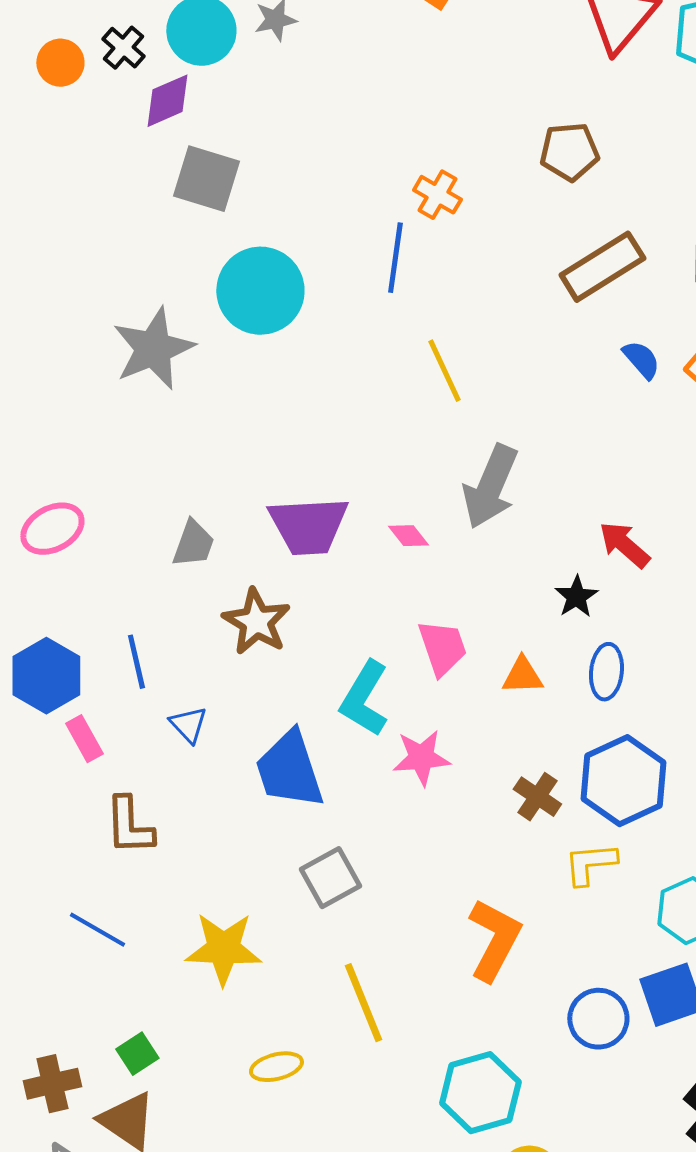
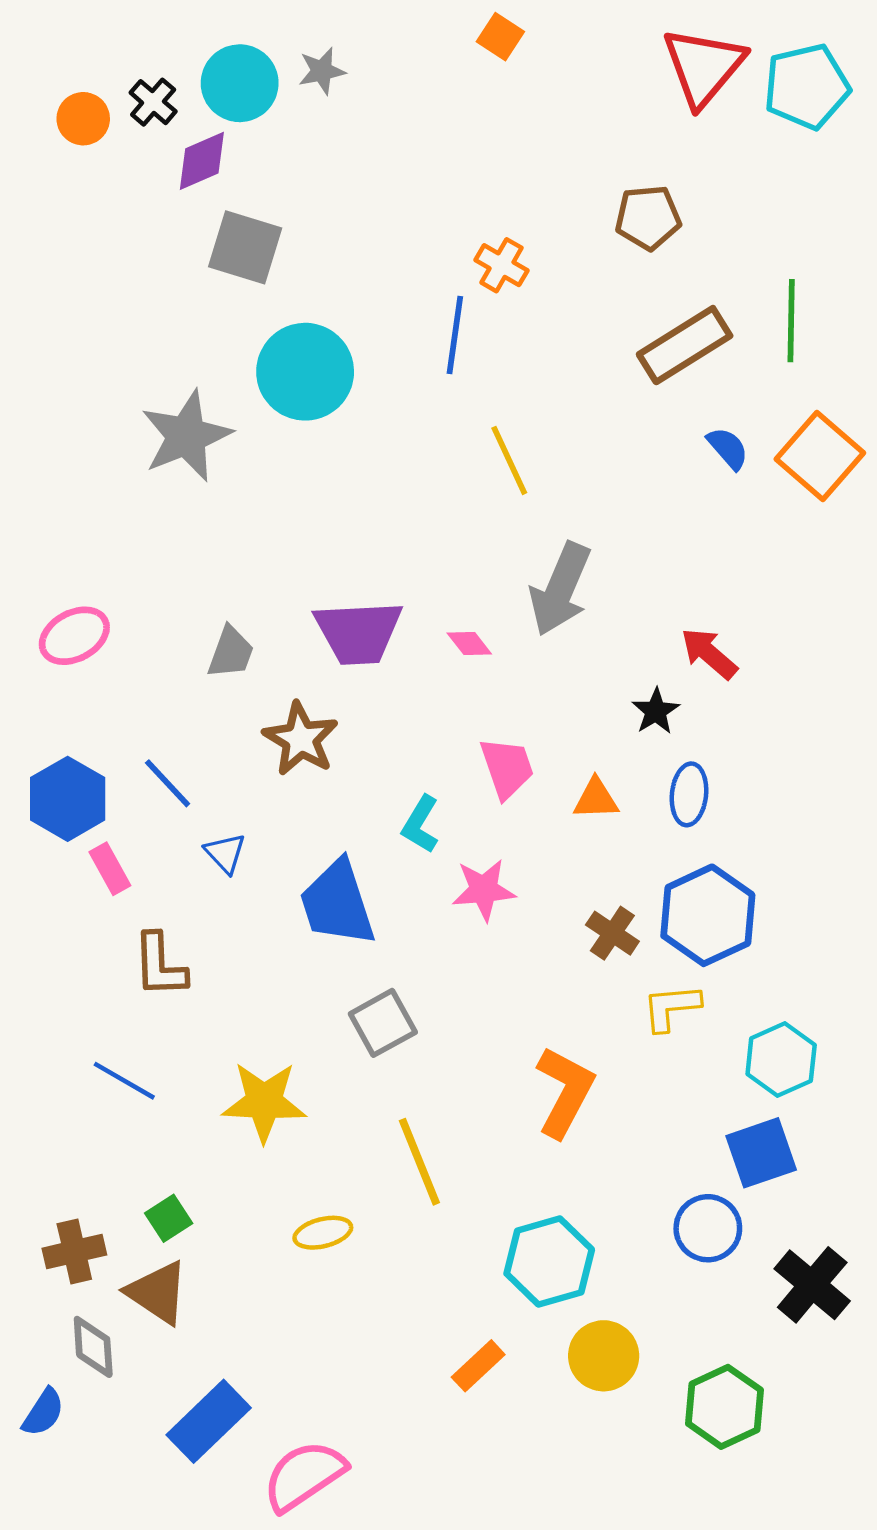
blue line: (136, 662) -> (168, 783), turned -30
cyan L-shape: (364, 699) -> (421, 824), size x0.7
blue circle: (598, 1019) -> (708, 1228), moved

